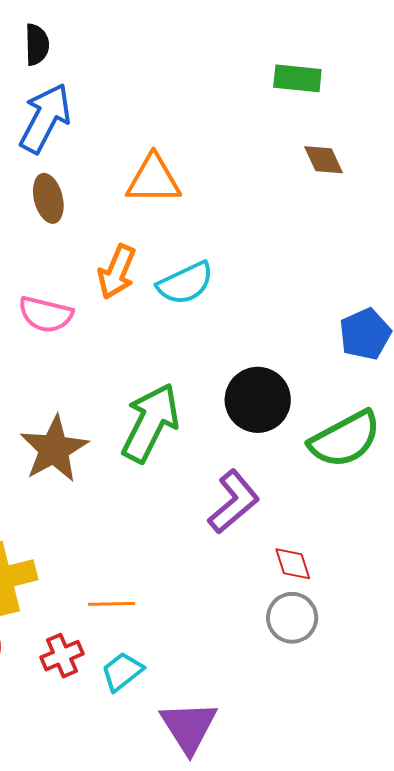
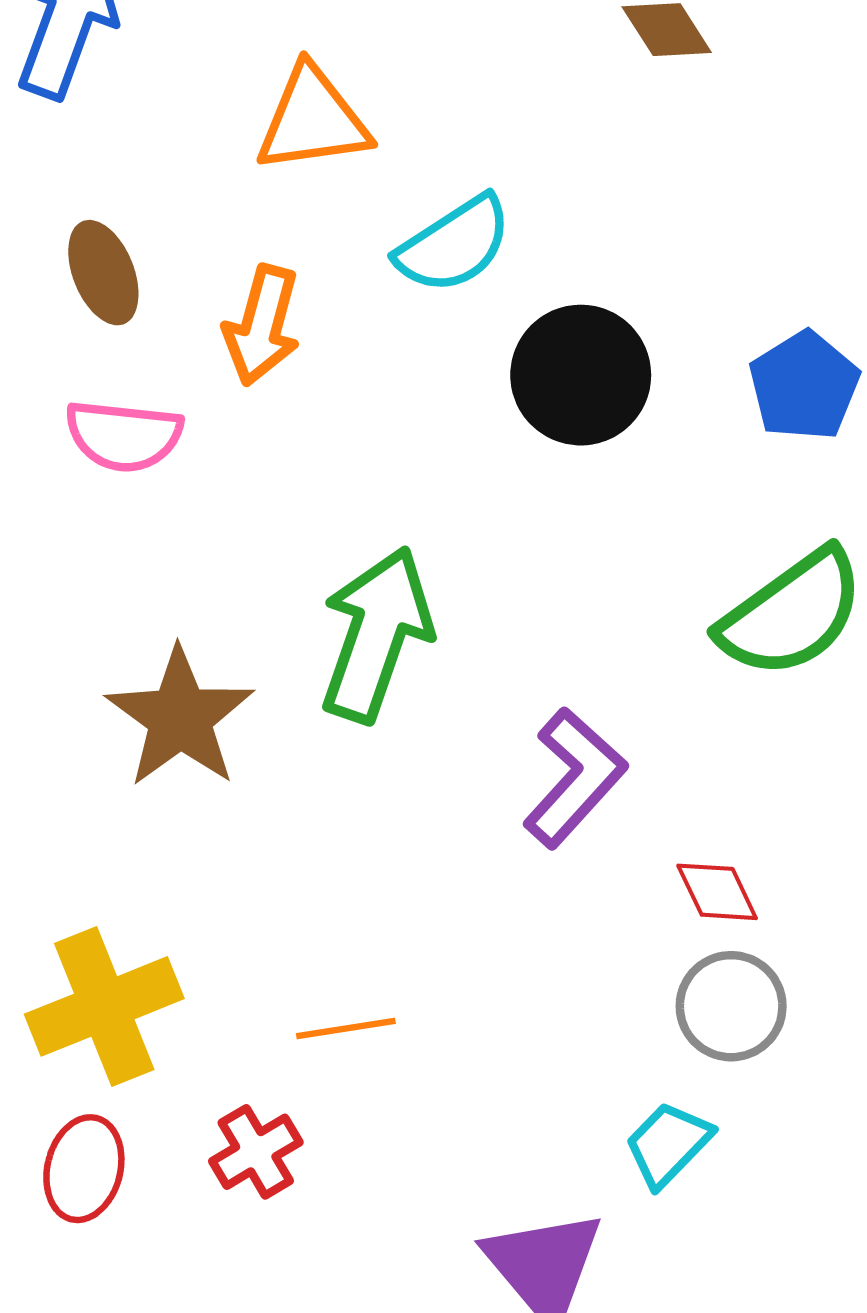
brown ellipse: (48, 198) -> (103, 273), moved
cyan semicircle: (185, 283) -> (454, 245), moved
black circle: (258, 400) -> (581, 375), moved
cyan trapezoid: (122, 672) -> (668, 1144), moved

